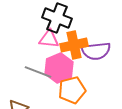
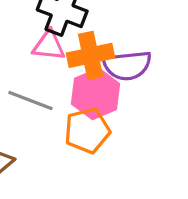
pink hexagon: (59, 68) -> (96, 94), moved

